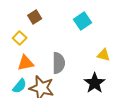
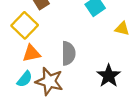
yellow square: (20, 38) -> (25, 25), size x1.6
yellow triangle: (104, 55) -> (122, 29), moved

